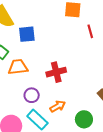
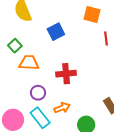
blue square: (27, 34) -> (56, 32), moved, turned -30

